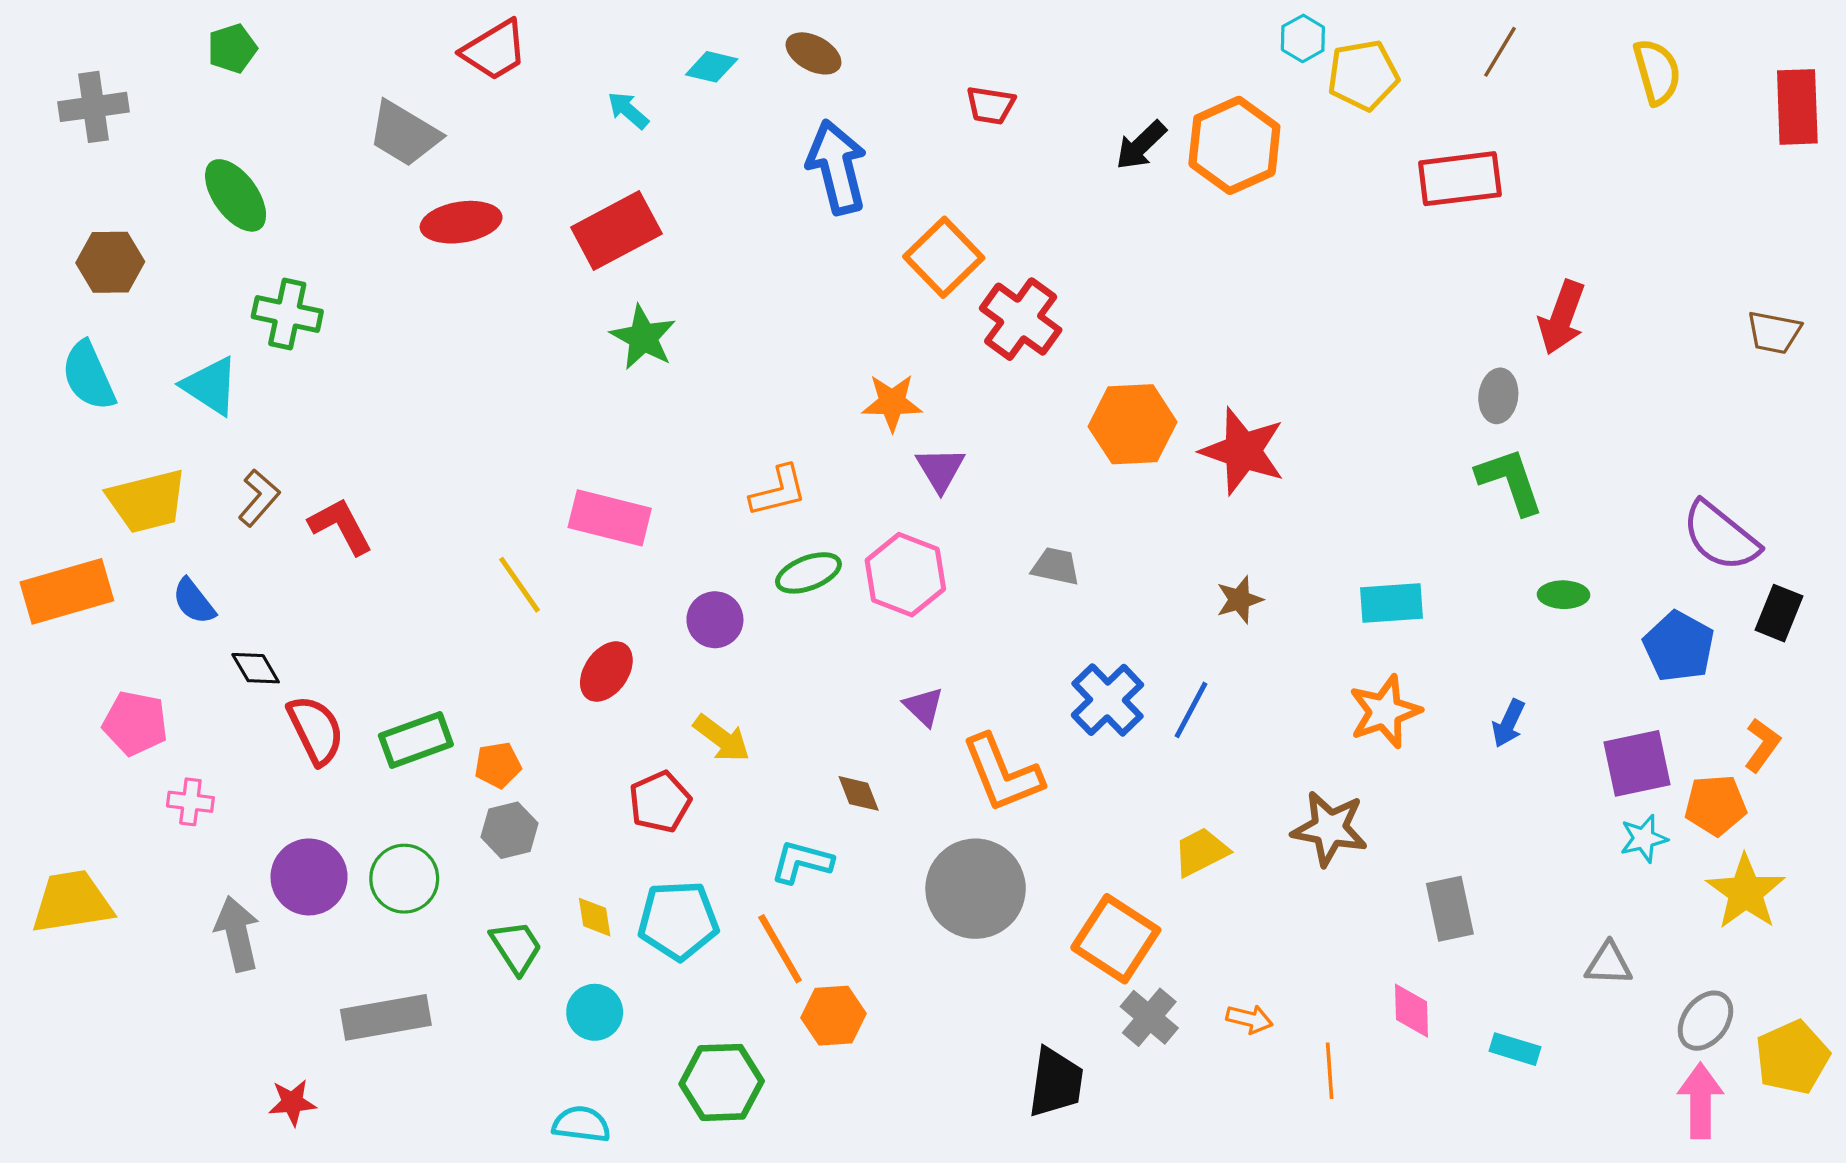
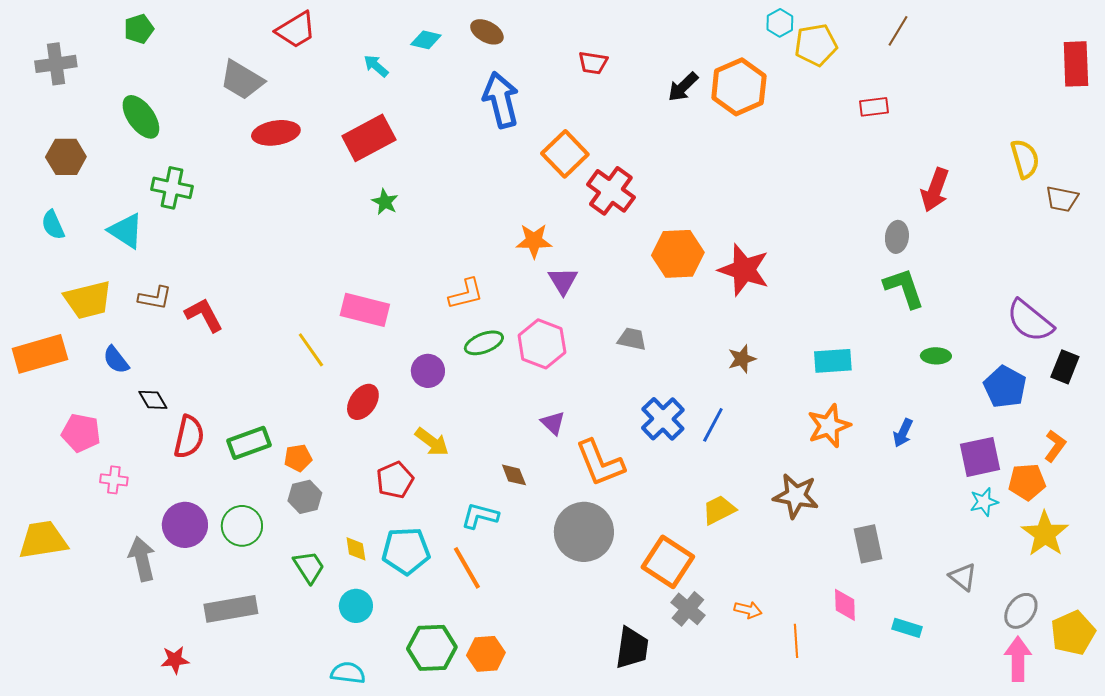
yellow semicircle: (1657, 72) -> (1025, 159), moved
red rectangle: (1460, 179) -> (874, 107), size x0.6
green star: (643, 337) -> (385, 202), size x0.7
cyan semicircle: (89, 376) -> (53, 225), size x0.7
brown L-shape: (259, 498) -> (155, 298), turned 60
red semicircle: (316, 730) -> (189, 437), turned 39
gray triangle: (1609, 964) -> (963, 577), turned 36
orange hexagon: (834, 1016) -> (486, 654), moved

